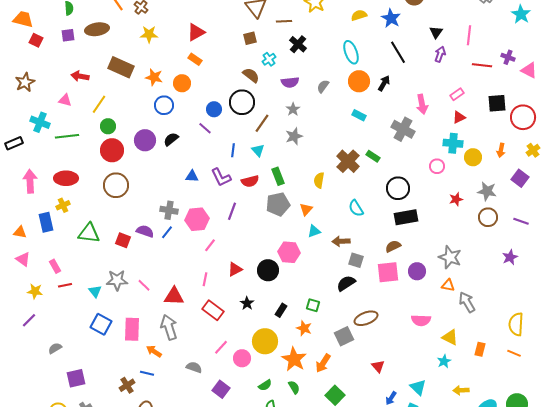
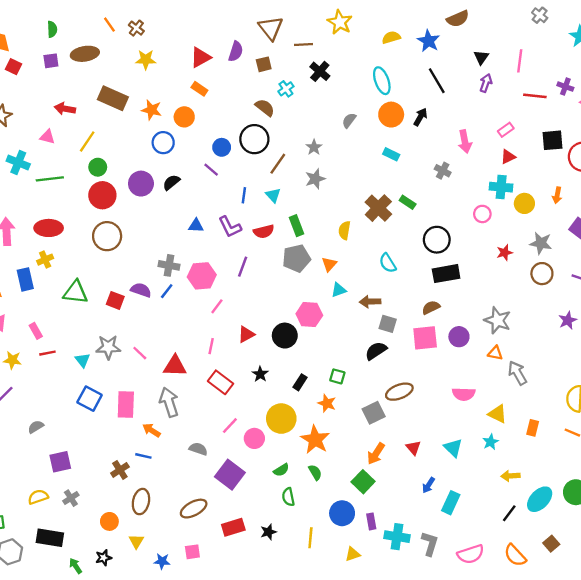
purple semicircle: (290, 82) -> (236, 51), moved, turned -66
gray cross: (403, 129) -> (443, 171), size x0.6
orange arrow: (323, 363) -> (376, 454), moved
cyan triangle: (418, 387) -> (453, 448), moved
purple square: (221, 389) -> (230, 475), size x1.4

